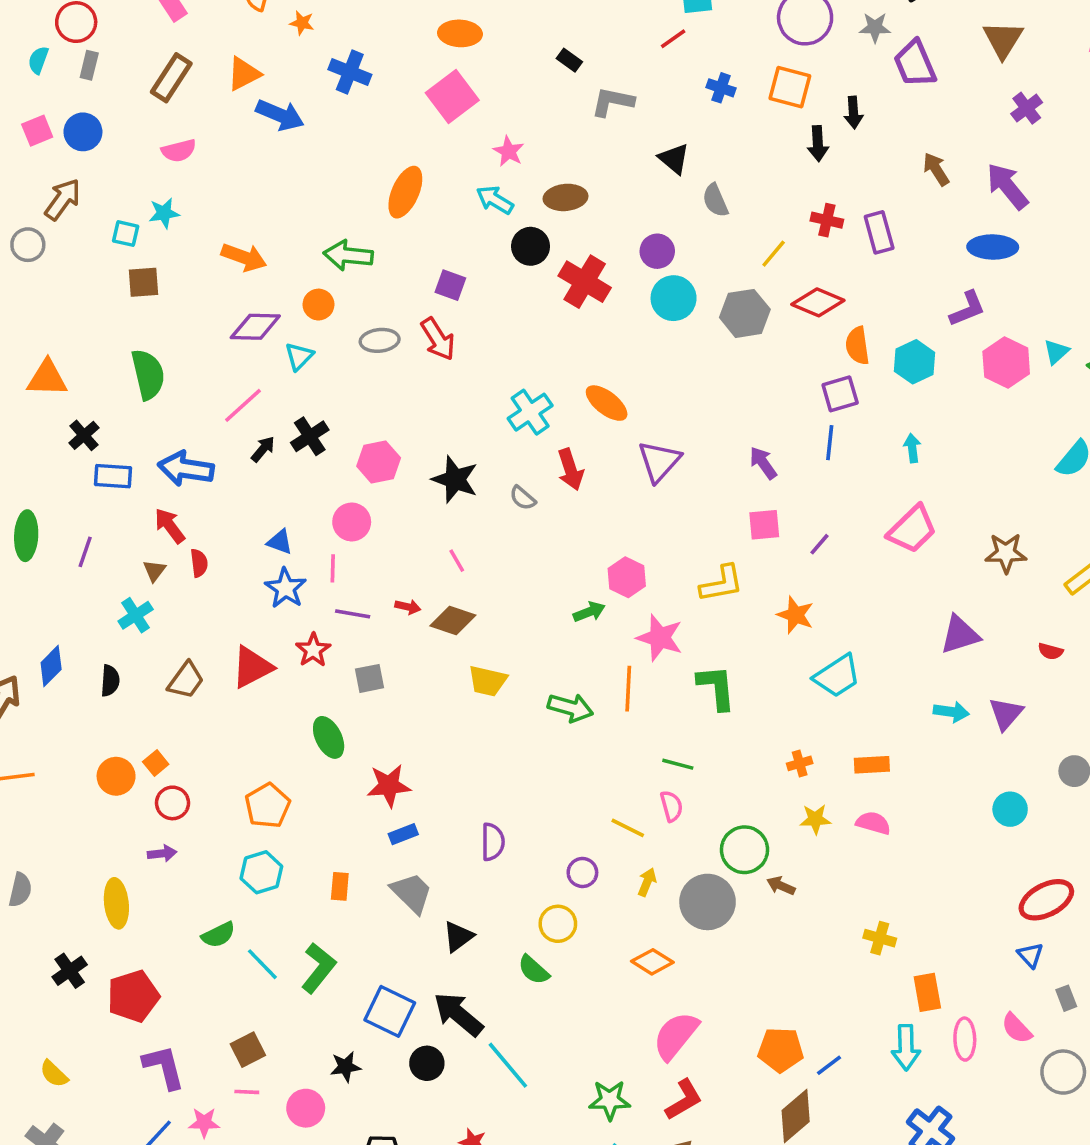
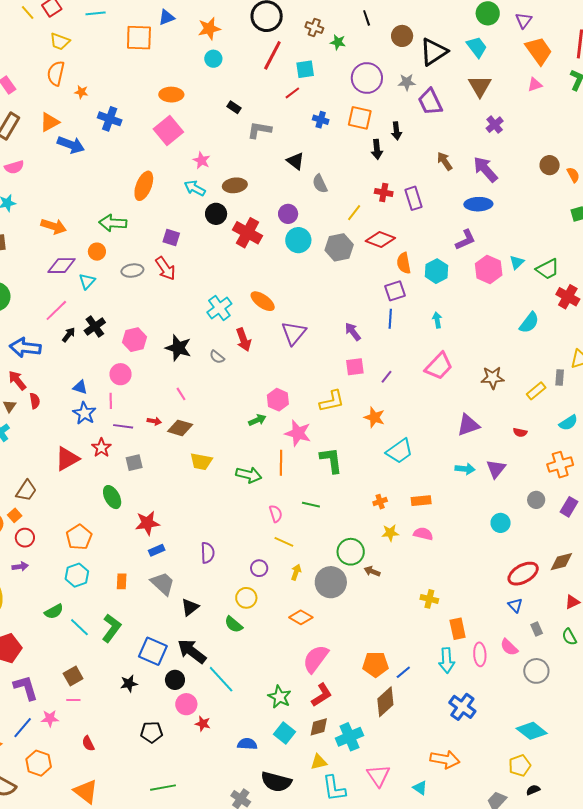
brown trapezoid: (186, 680) -> (26, 491), moved
pink semicircle: (672, 806) -> (276, 514), moved
green star: (610, 1100) -> (280, 697), turned 30
pink circle: (306, 1108) -> (186, 704), moved

